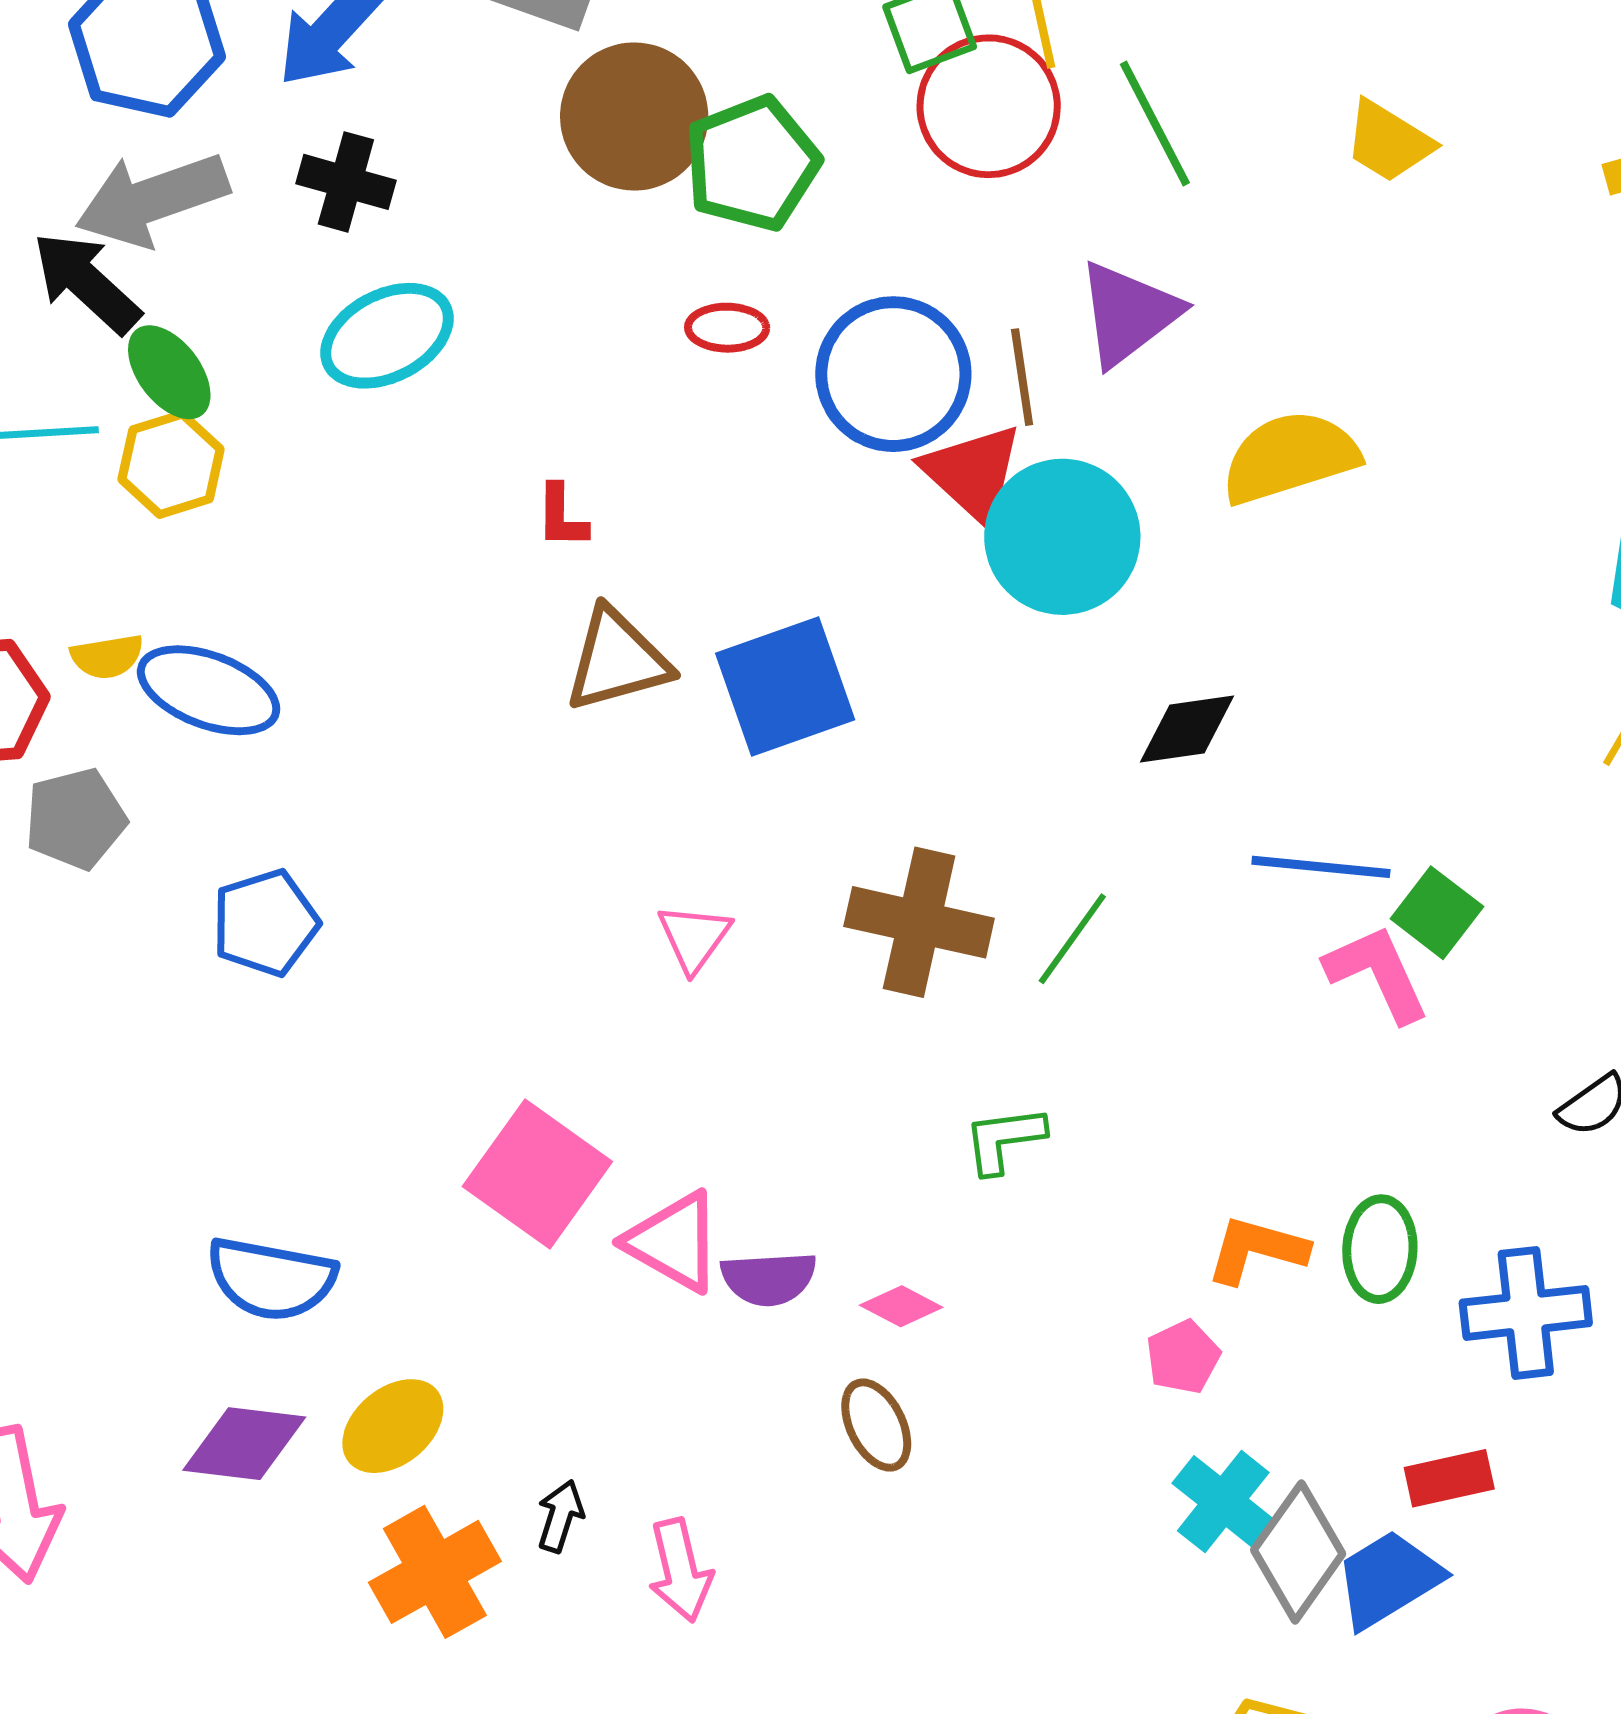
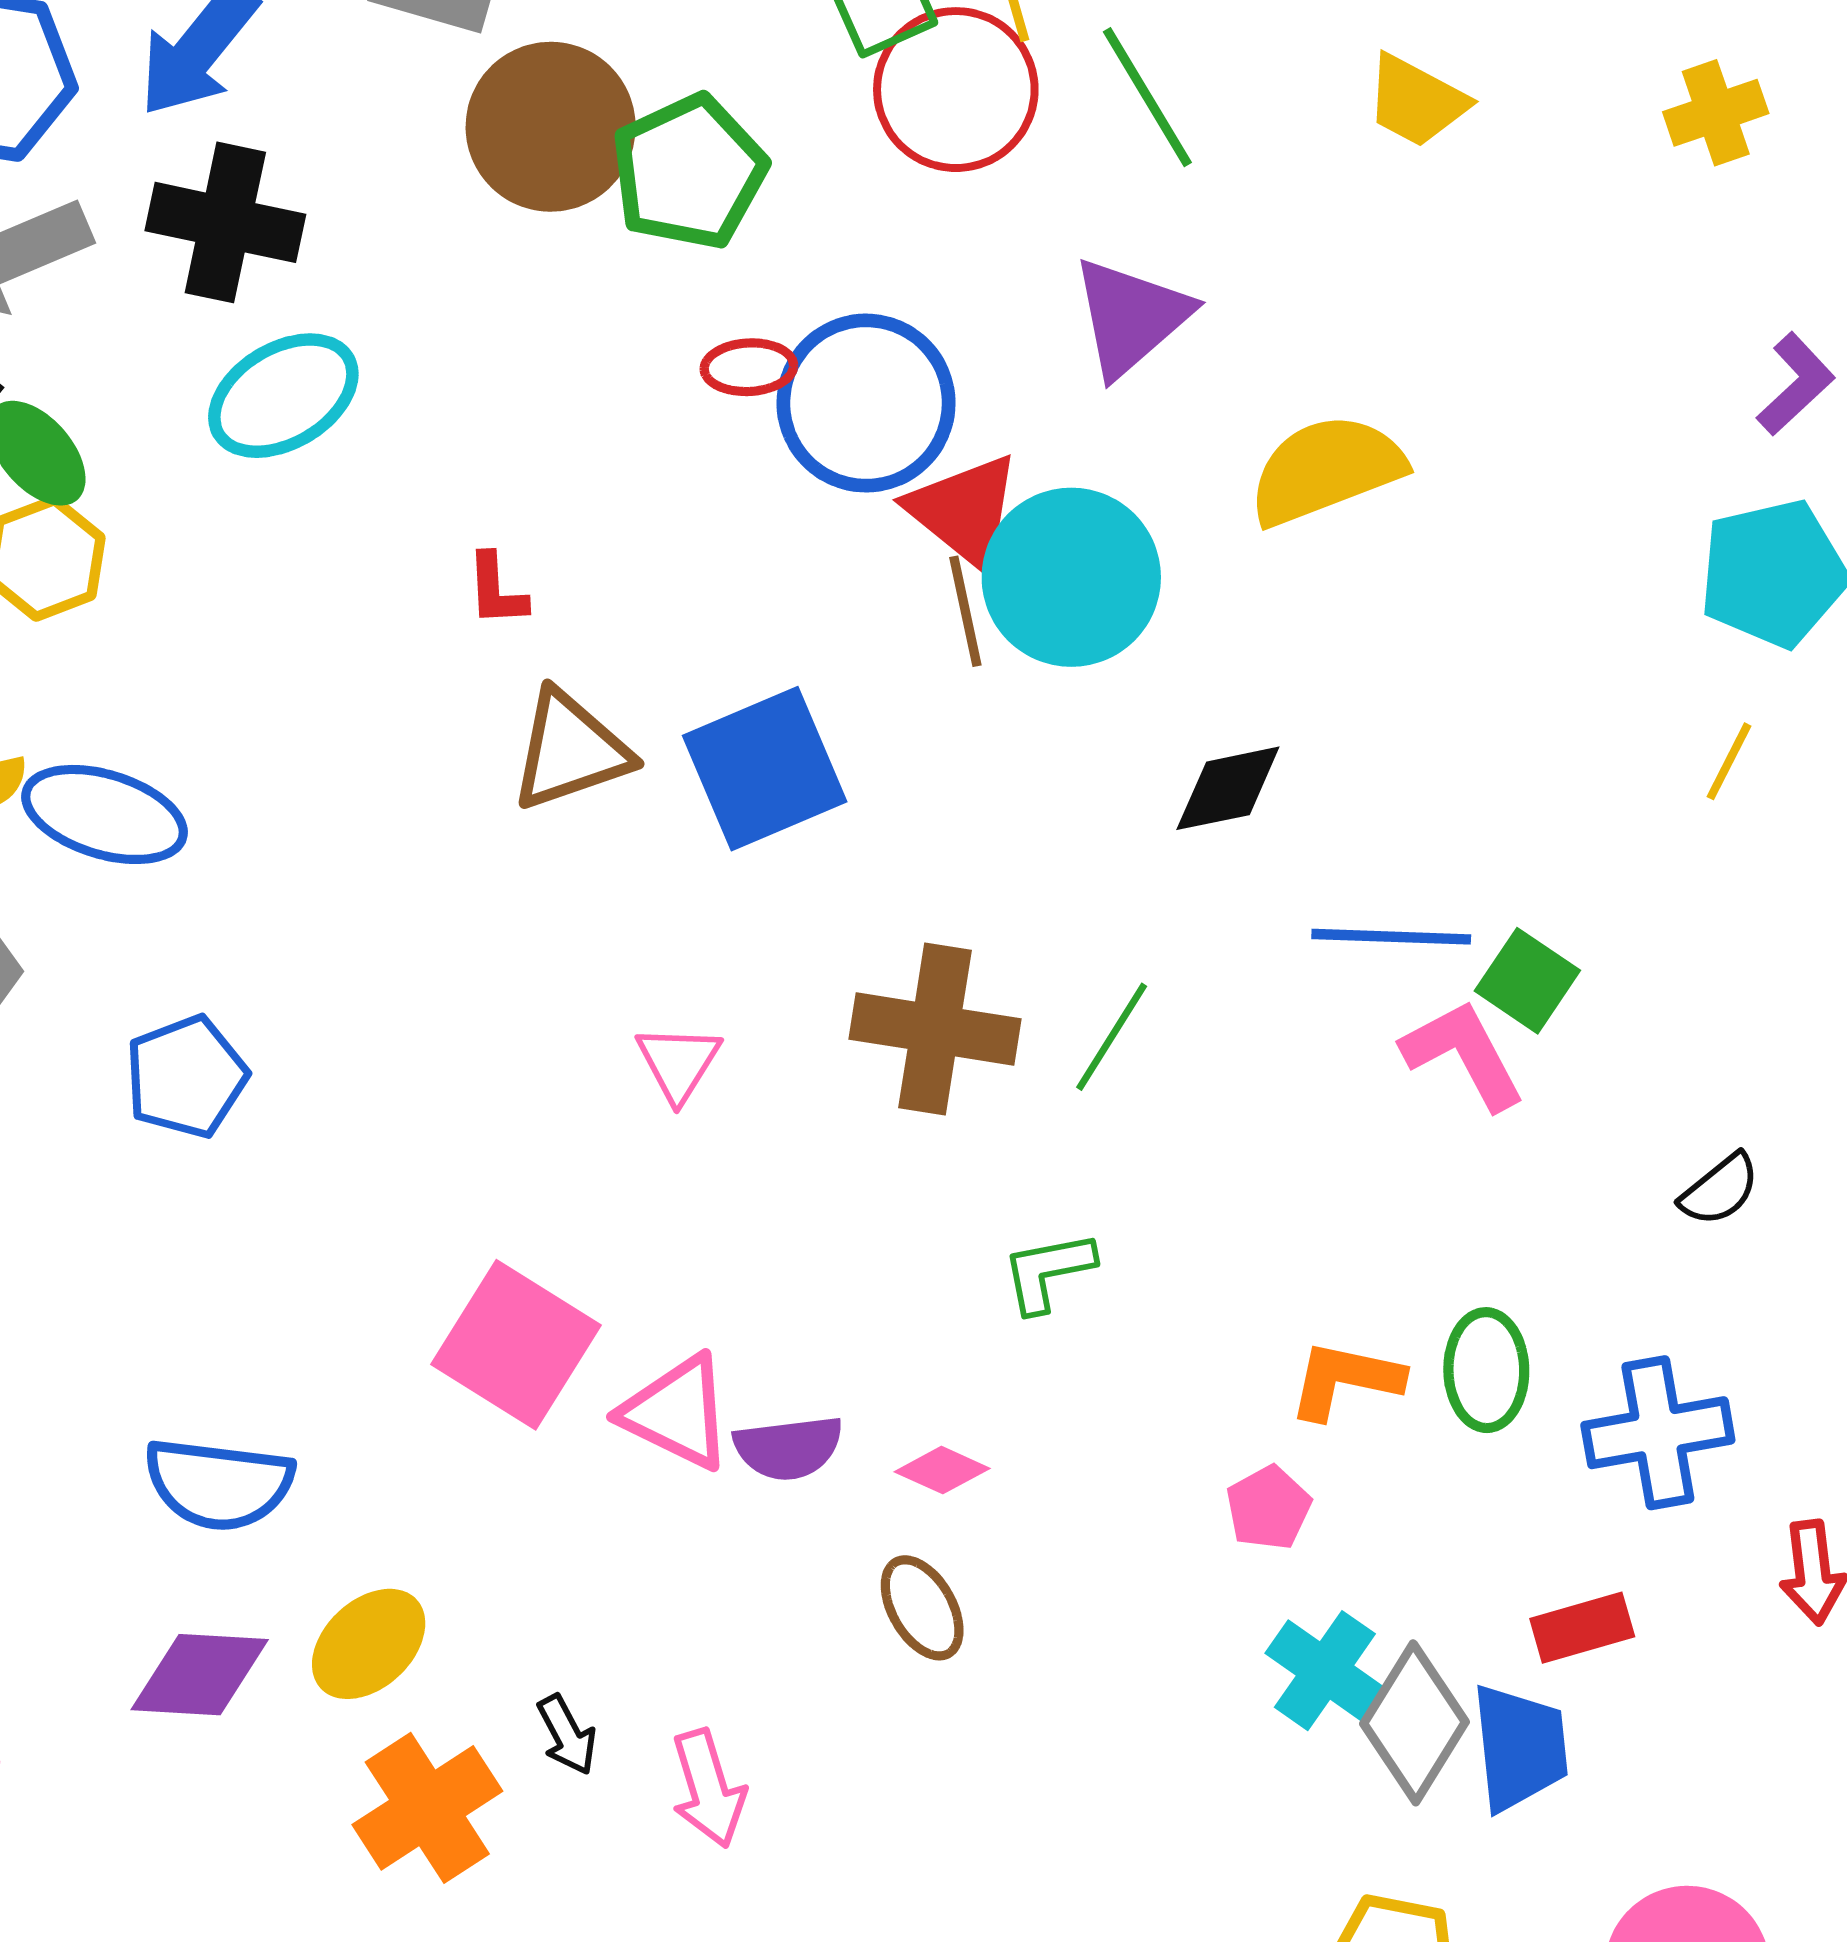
black cross: (346, 182) -> (225, 222), size x1.4
red ellipse: (727, 328) -> (749, 367), moved
brown line: (1022, 377) -> (965, 611), moved
black arrow: (560, 1516) -> (567, 1735), turned 138
blue trapezoid: (1388, 1579) -> (1520, 1747), turned 119

